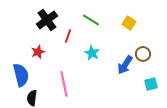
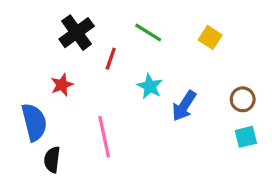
brown circle: (143, 54) -> (243, 99), moved
blue arrow: (125, 65) -> (184, 106), moved

